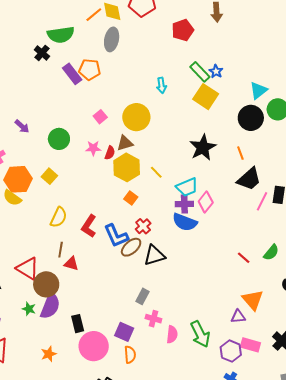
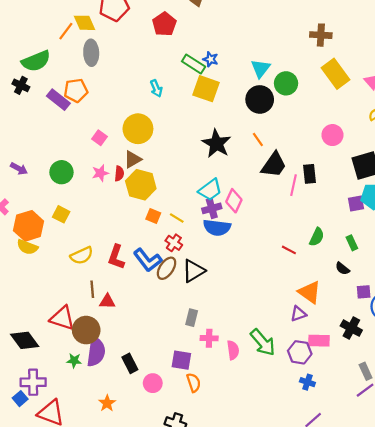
yellow line: (156, 172) -> (177, 218), moved
yellow semicircle: (59, 217) -> (82, 255), turned 55
pink circle: (94, 346) -> (153, 383), size x0.6

